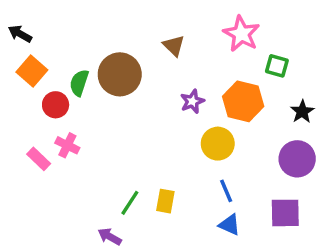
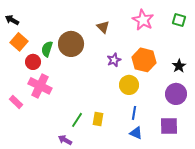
green square: (277, 66) -> (179, 20), moved
pink cross: (67, 145) -> (40, 86), size x1.6
pink rectangle: (39, 159) -> (16, 102), moved
blue line: (226, 191) -> (134, 113), turned 32

